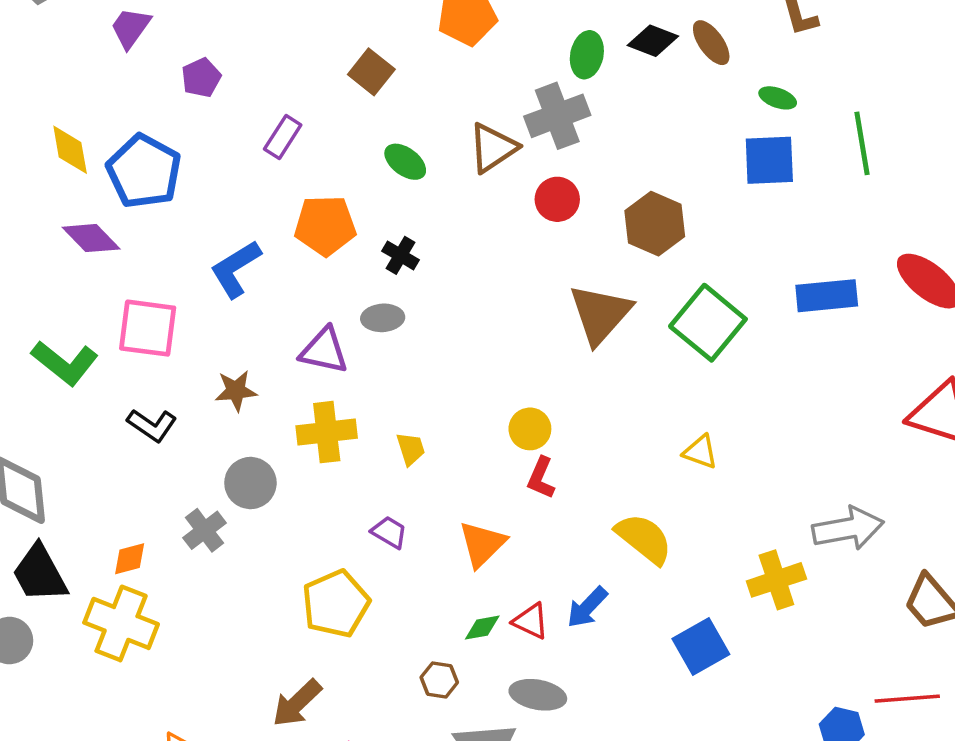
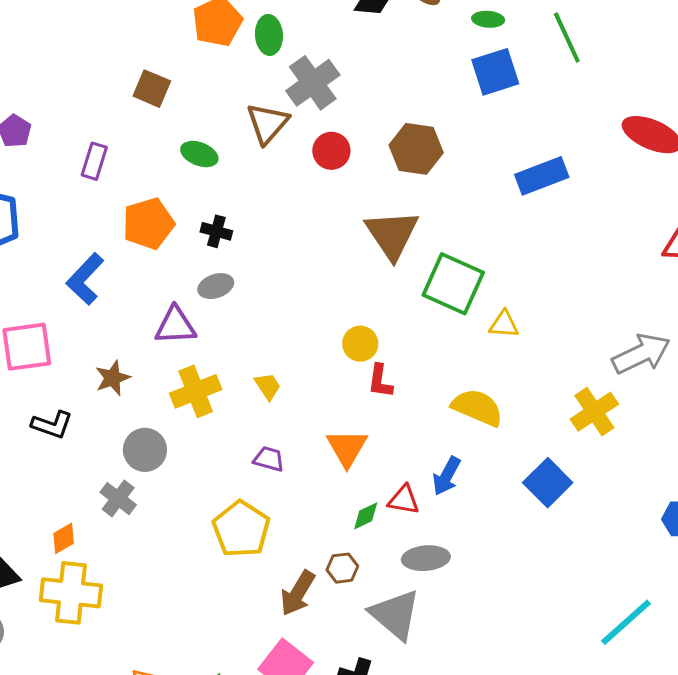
green ellipse: (587, 55) -> (269, 35), moved
blue rectangle: (827, 296) -> (542, 176), moved
green square: (708, 323) -> (453, 284), moved
brown arrow: (297, 703) -> (298, 593), moved

